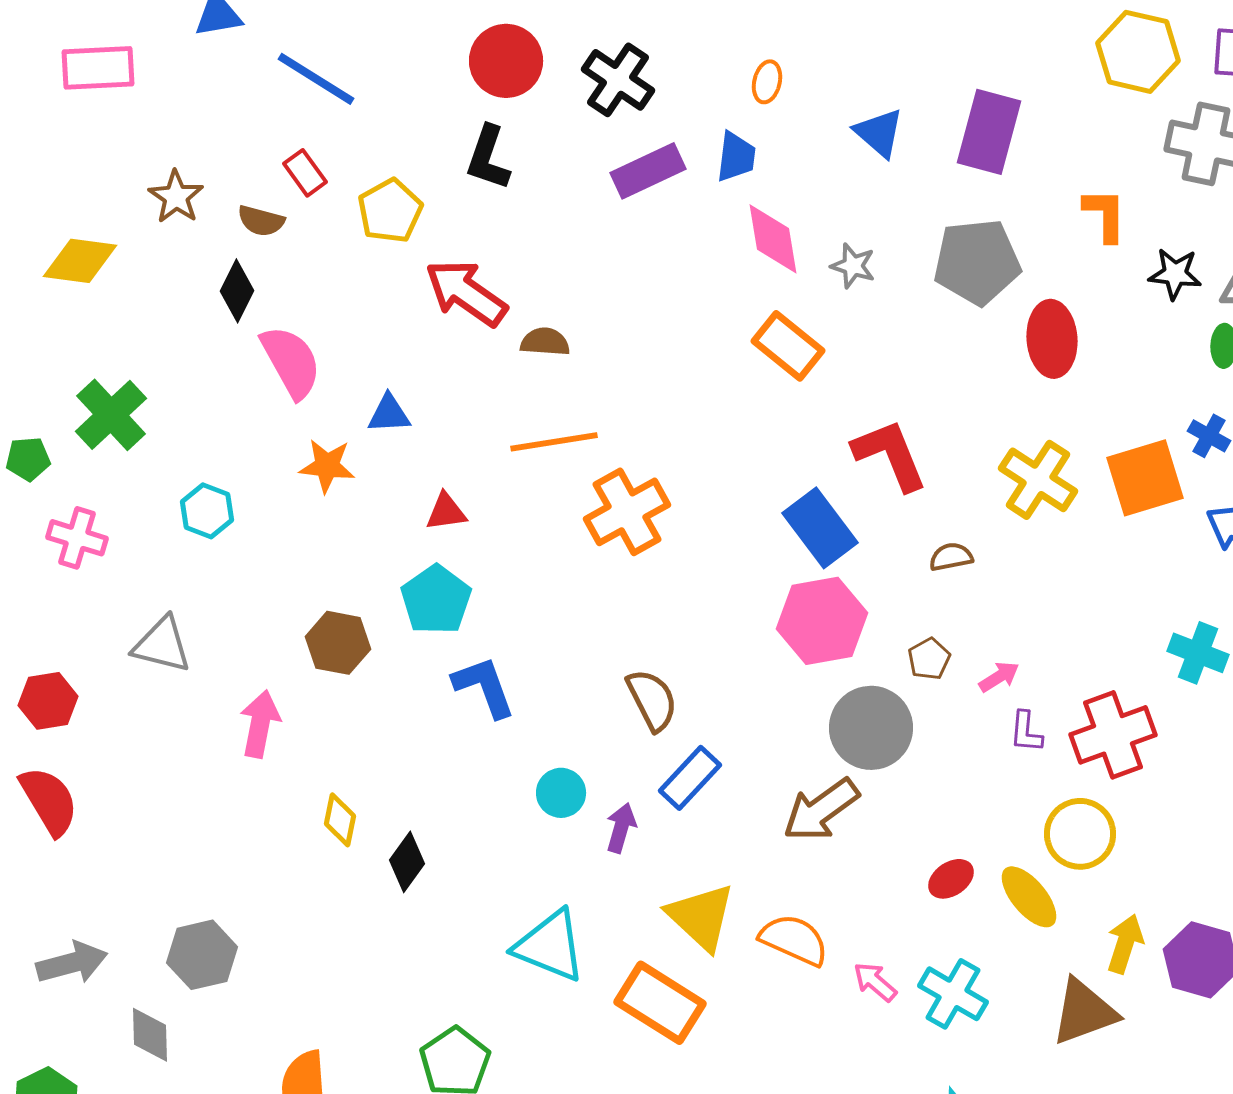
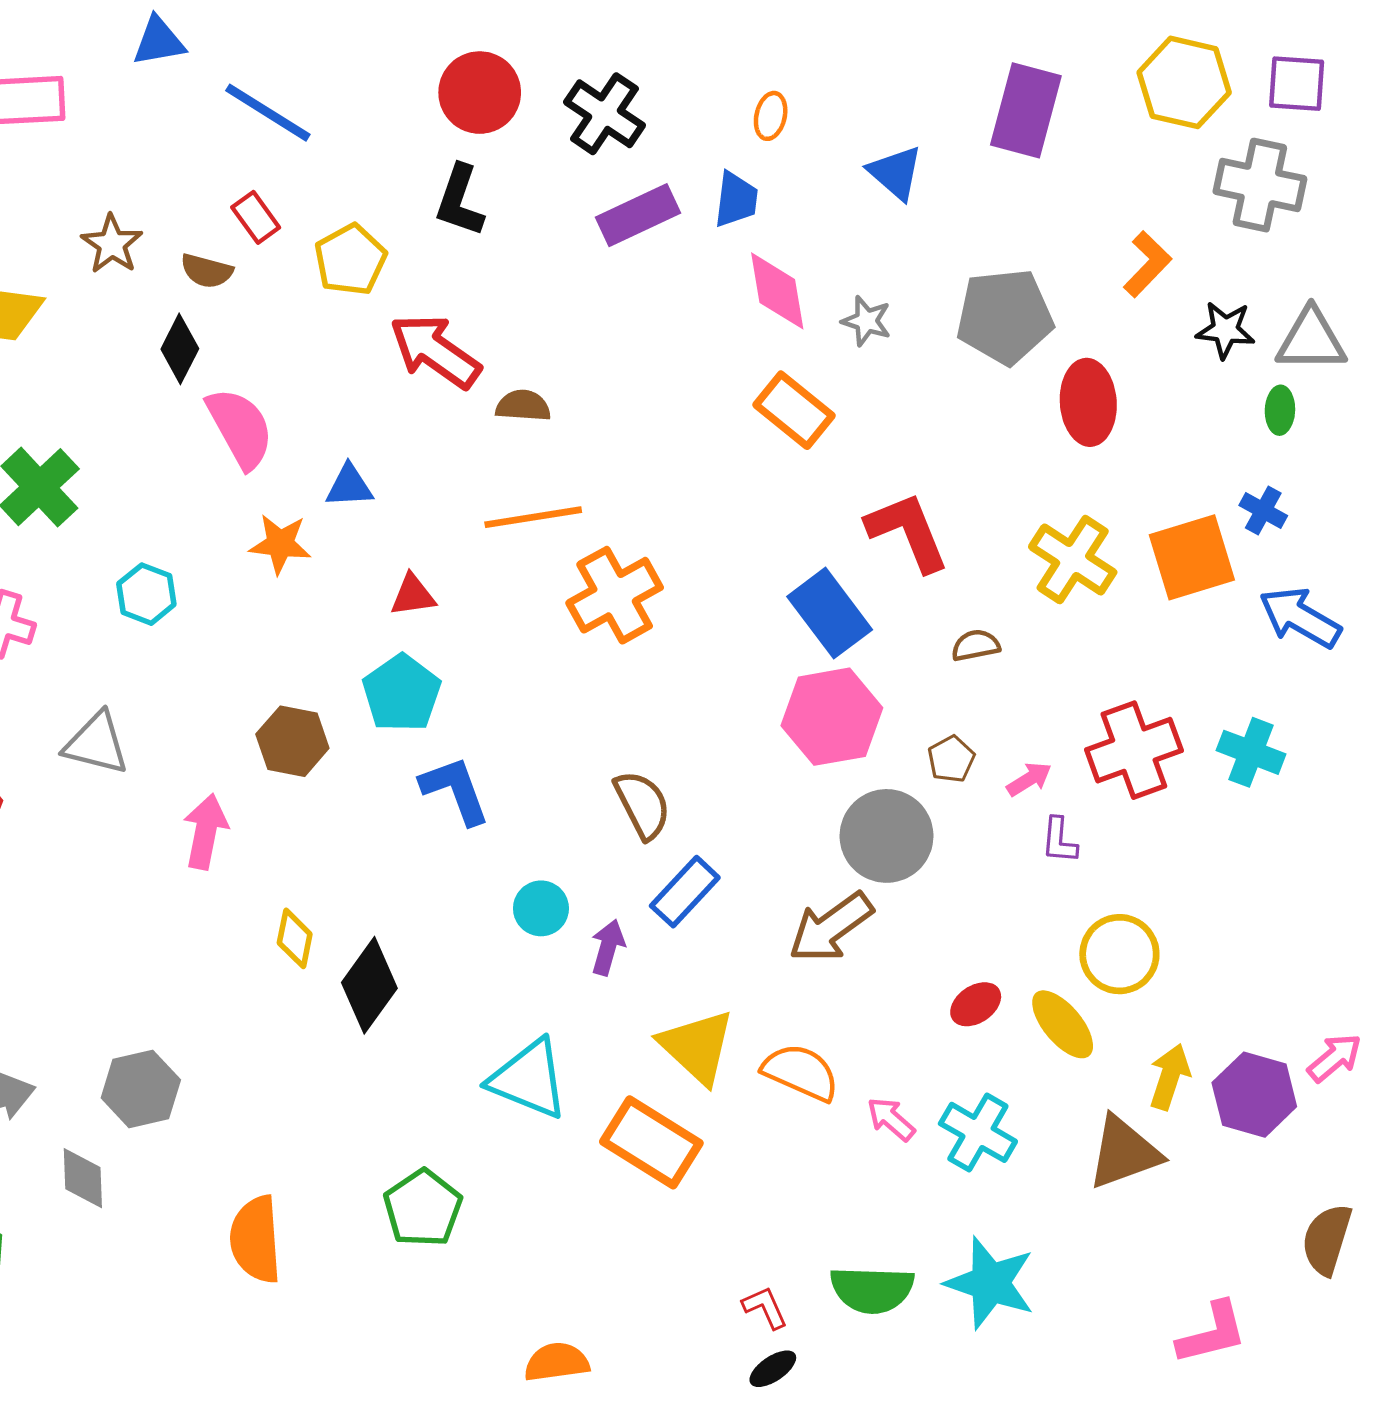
purple rectangle: (989, 132) -> (1026, 110), moved
orange L-shape: (1105, 215) -> (1147, 264), turned 44
red cross: (1113, 735) -> (1134, 750), moved
black diamond: (407, 862) -> (369, 985), size x1.4

